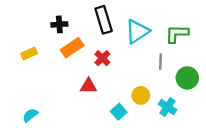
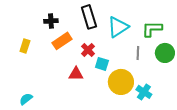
yellow rectangle: (29, 54) -> (25, 46), turned -48
green circle: (187, 78) -> (165, 53), moved
yellow circle: (141, 95) -> (121, 82), size x1.6
cyan square: (119, 112) -> (102, 64), moved, turned -32

